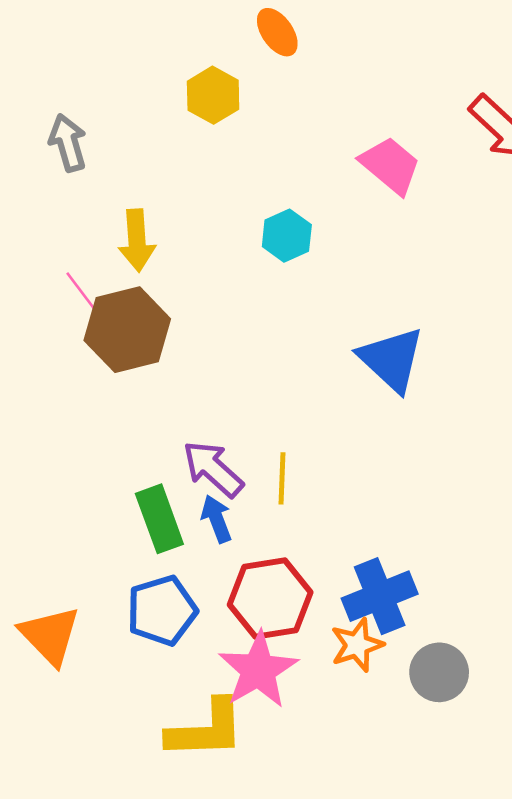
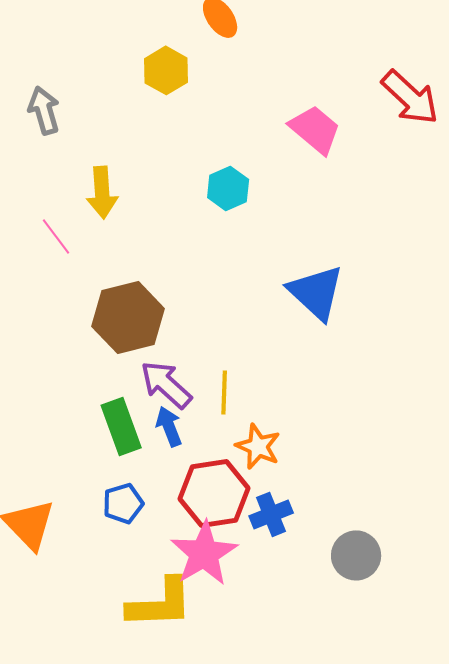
brown hexagon: (127, 330) -> (128, 317), moved
blue cross: (380, 596) -> (271, 514), moved, size x0.7
blue pentagon: (162, 610) -> (123, 503), size x0.7
orange star: (357, 645) -> (258, 446), moved, turned -30

